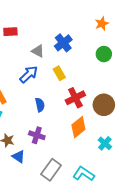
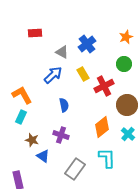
orange star: (102, 24) -> (126, 37), moved
green circle: (104, 54) -> (124, 64), moved
red cross: (75, 98) -> (104, 86), moved
cyan cross: (105, 143) -> (128, 134), moved
cyan L-shape: (84, 174) -> (107, 158), moved, turned 55

